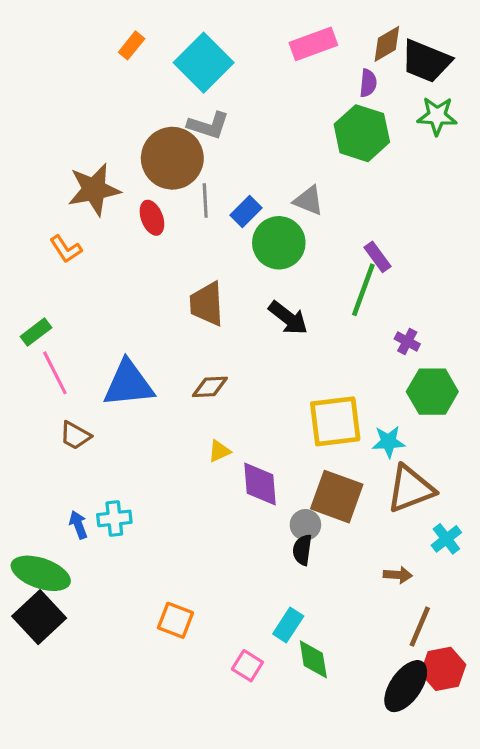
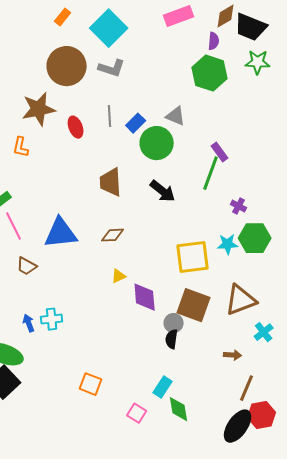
brown circle: (172, 158) -> (67, 66), moved
orange L-shape: (66, 249) -> (21, 147), turned 45
cyan star: (388, 442) -> (228, 244), moved

